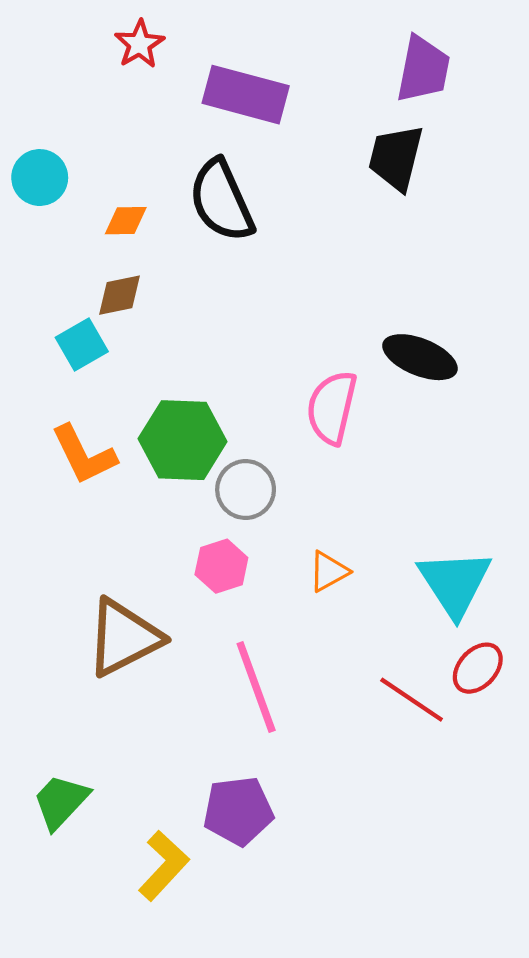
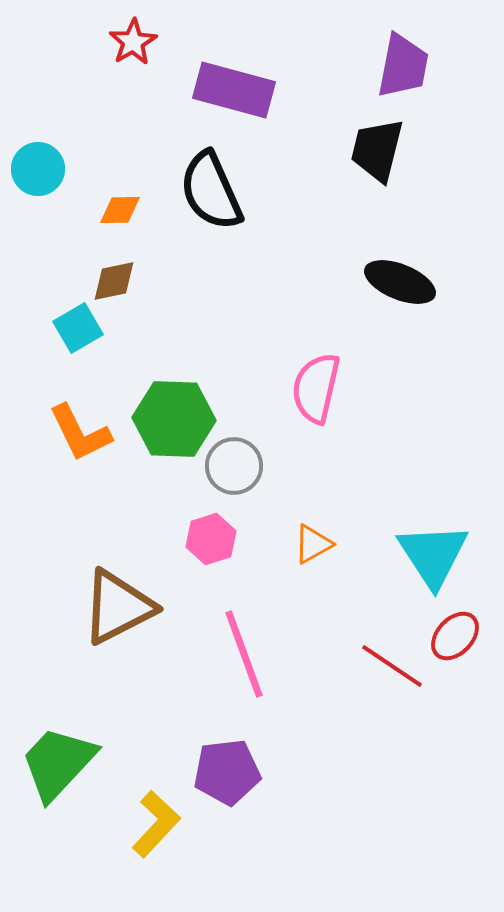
black ellipse: (420, 357) -> (400, 282), moved
green trapezoid: (61, 802) -> (58, 763), size x1.4

